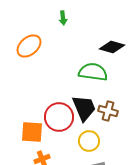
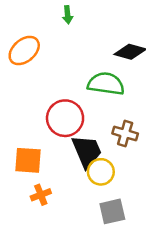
black trapezoid: (84, 108) -> (87, 151), moved
red circle: (59, 117) -> (65, 118), moved

